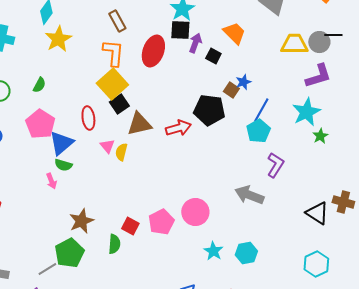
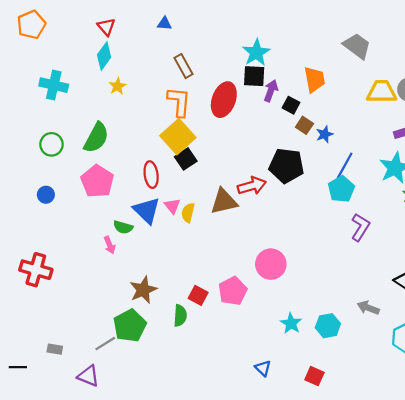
orange trapezoid: (234, 33) -> (314, 79), turned 35
yellow star: (58, 39) -> (118, 86), size x0.6
green semicircle: (39, 85) -> (96, 138), size x1.8
brown square: (231, 90) -> (304, 125), moved
brown triangle: (139, 124) -> (224, 201), moved
blue triangle: (61, 143) -> (147, 210), moved, turned -36
gray arrow: (249, 195) -> (368, 308), moved, size x0.7
pink circle: (195, 212) -> (271, 264), moved

